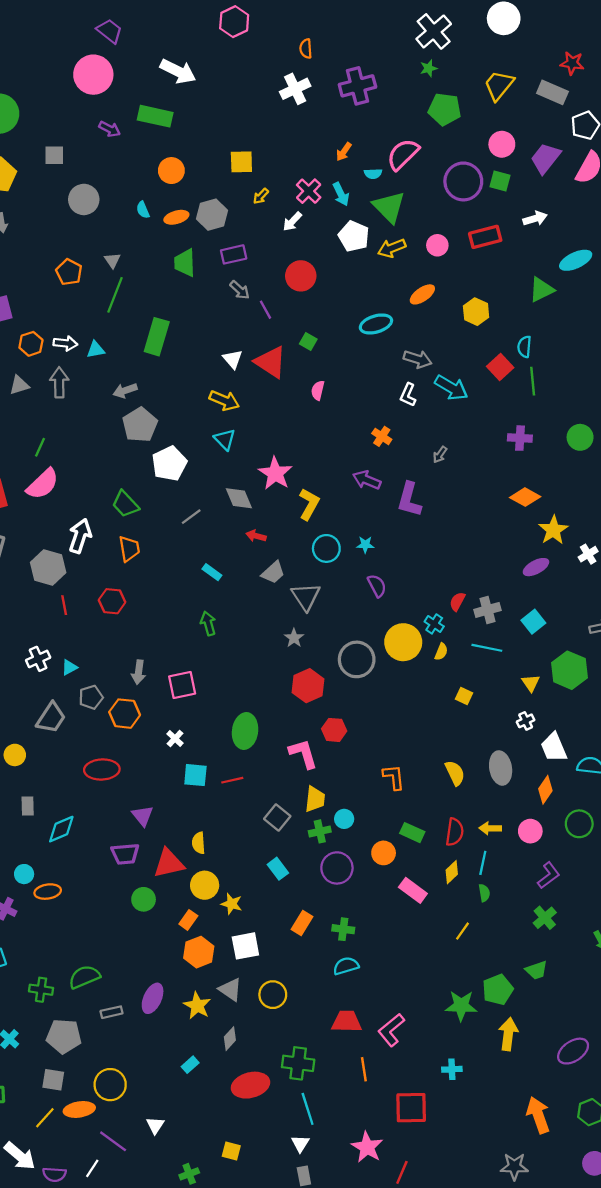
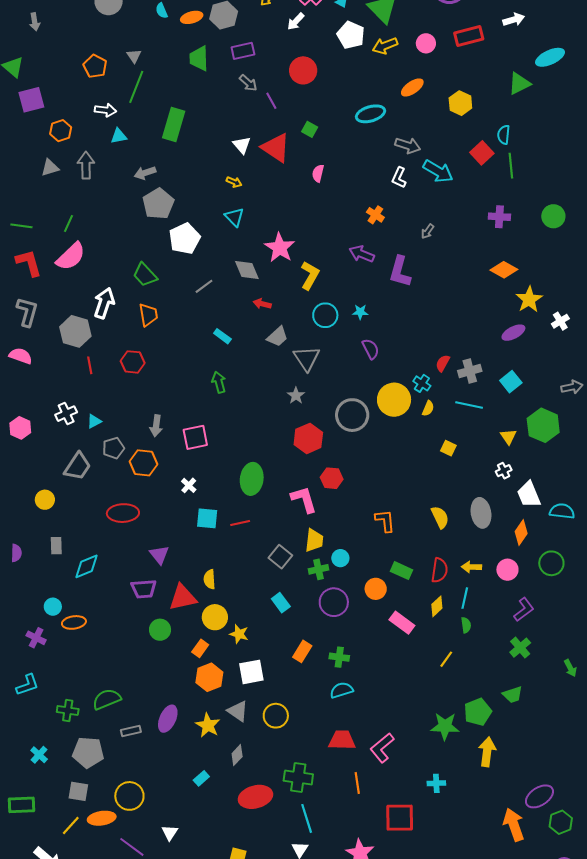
white arrow: (65, 343) -> (105, 110), moved
yellow arrow: (224, 400) -> (234, 182), size x0.6
purple ellipse: (573, 1051) -> (539, 796), moved

